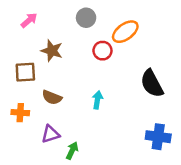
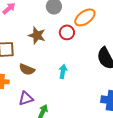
brown star: (52, 51) -> (37, 35), moved

